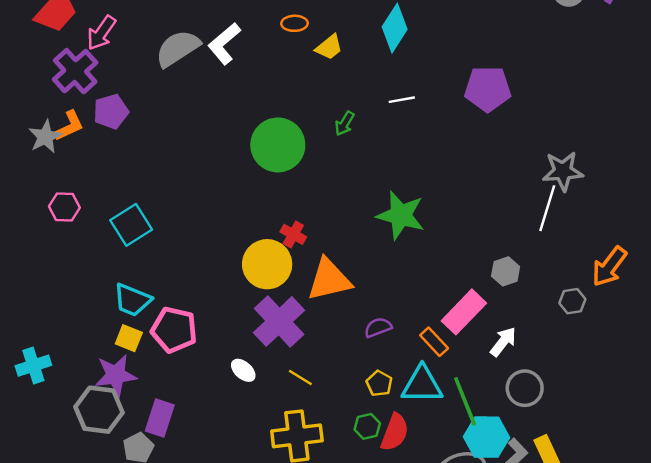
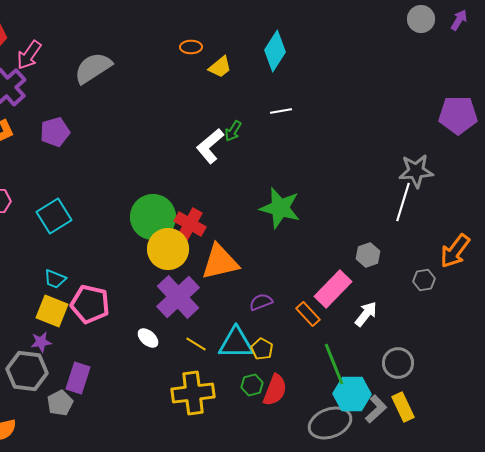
white L-shape: (224, 44) -> (210, 146), moved
purple pentagon: (488, 89) -> (458, 115), moved
purple pentagon: (111, 112) -> (55, 132), moved
green circle: (278, 145) -> (153, 217), moved
red cross: (293, 234) -> (190, 224), size x1.4
cyan trapezoid: (132, 300) -> (55, 279), size x0.7
yellow square: (129, 338) -> (52, 311), size x1.4
purple star: (116, 375) -> (41, 342), size x0.6
cyan triangle: (422, 385) -> (236, 343), moved
gray circle: (525, 388) -> (398, 363), moved

